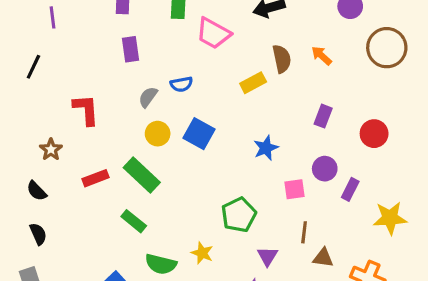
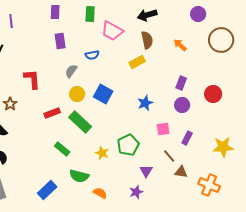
brown semicircle: (282, 59) -> (147, 40), moved
blue semicircle: (181, 84) -> (92, 55), moved
purple circle: (325, 169) -> (182, 105), moved
green rectangle: (142, 175) -> (80, 122), moved
red rectangle: (96, 178) -> (52, 113), moved
purple rectangle: (350, 189) -> (187, 138), moved
brown line: (304, 232) -> (169, 156), turned -48
yellow star: (202, 253) -> (102, 153), moved

